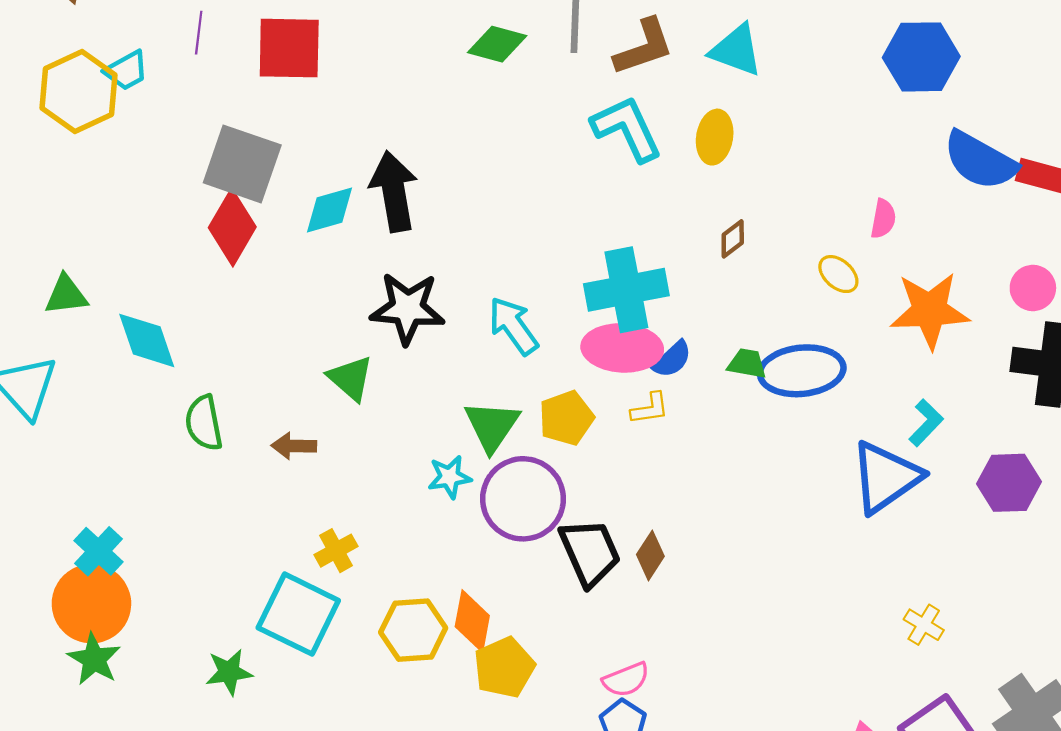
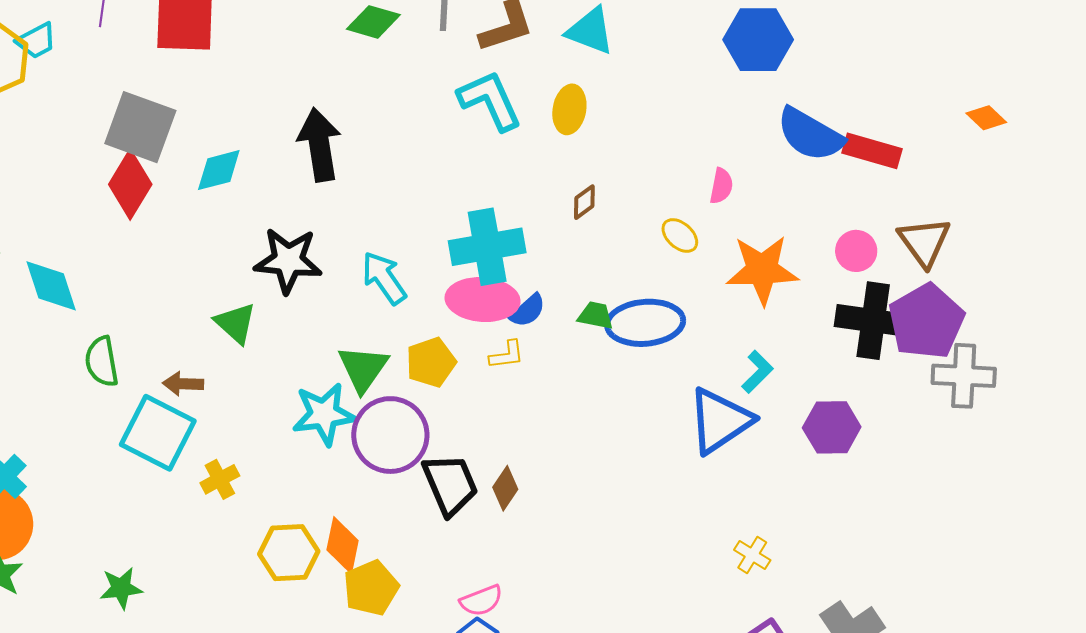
black arrow: (394, 191) -> (319, 145), moved
cyan star: (450, 477) -> (324, 414), size x1.6
cyan square: (298, 614) -> (158, 433), moved

